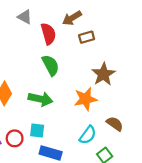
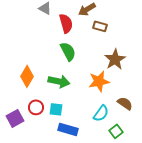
brown rectangle: (87, 37) -> (100, 26), turned 32
red circle: (15, 138) -> (36, 107), moved

